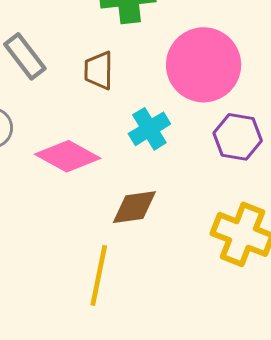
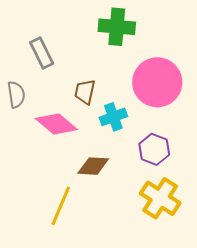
brown trapezoid: (99, 70) -> (85, 92), moved
purple hexagon: (238, 137) -> (154, 149), moved

